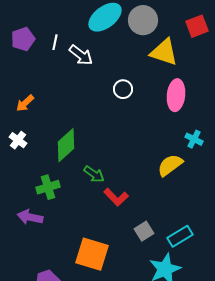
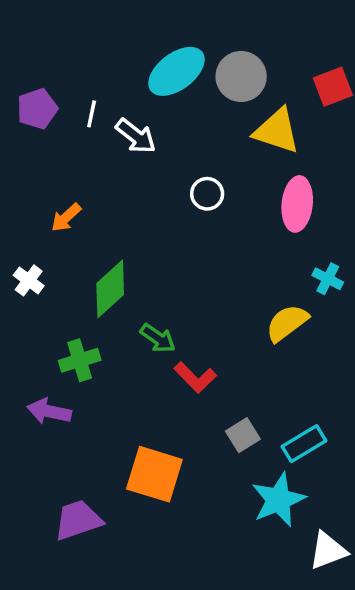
orange arrow: (25, 103) -> (66, 218), moved

